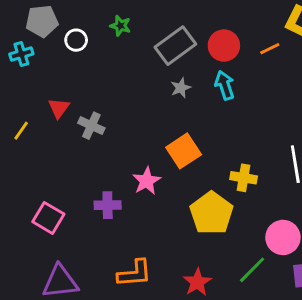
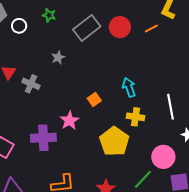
cyan arrow: (225, 85) -> (129, 87), moved
gray star: (181, 88) -> (58, 57), moved
orange square: (184, 151) -> (94, 100), size x0.6
purple cross: (108, 205) -> (43, 138), size x1.4

